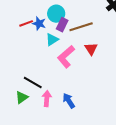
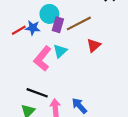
cyan triangle: (52, 40) -> (60, 51), moved
red triangle: (91, 49) -> (94, 45), turned 32
pink L-shape: (66, 57) -> (42, 59), moved

